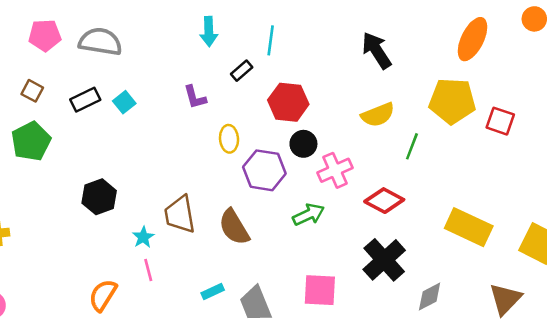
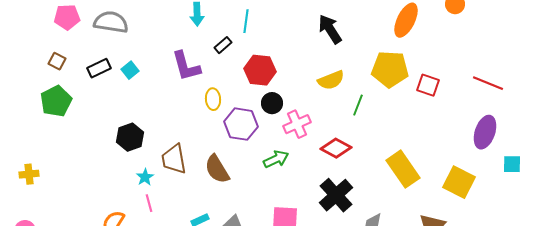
purple L-shape: (195, 97) -> (186, 66), size x1.6
black hexagon: (99, 197) -> (130, 137), moved
yellow rectangle: (469, 227) -> (403, 169), turned 30

